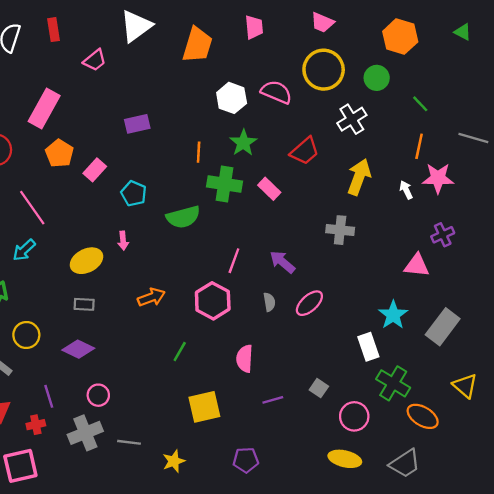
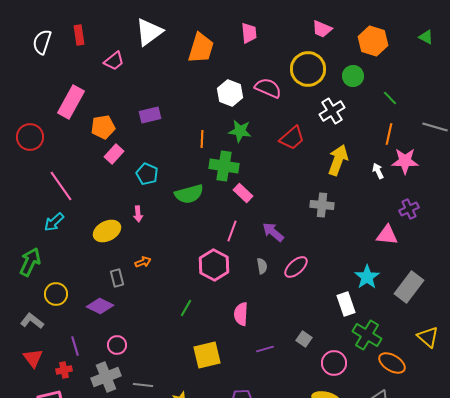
pink trapezoid: (322, 22) -> (322, 29), moved
green star: (243, 143) -> (240, 131), turned -30
orange pentagon: (59, 153) -> (103, 127), moved, turned 30
pink rectangle: (269, 189) -> (243, 193), moved
orange arrow: (151, 297) -> (143, 262), moved, size x0.7
gray rectangle: (84, 304) -> (117, 278), moved, turned 72

